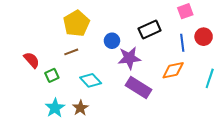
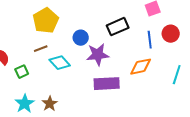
cyan diamond: (91, 80) -> (60, 63), moved
purple rectangle: (138, 88) -> (107, 84), turned -35

